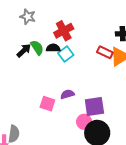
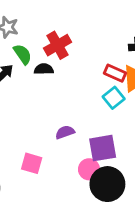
green semicircle: (37, 48) -> (23, 54), moved
cyan square: (66, 54) -> (114, 98), moved
pink square: (47, 104) -> (32, 163), moved

